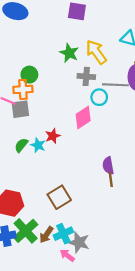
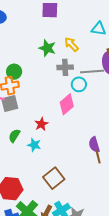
yellow arrow: (96, 52) -> (71, 44), size x0.7
cyan star: (38, 145) -> (34, 145), moved

